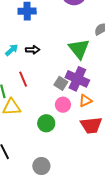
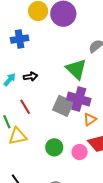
gray square: (61, 83) -> (63, 106), size x1.5
pink circle: (63, 105) -> (80, 152), moved

